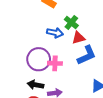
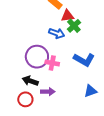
red triangle: (78, 38) -> (67, 16), moved
blue L-shape: (87, 55) -> (84, 60), turned 45

